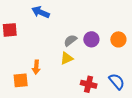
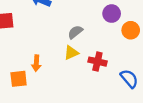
purple circle: (91, 39) -> (112, 14), moved
red cross: (89, 84) -> (97, 62), moved

